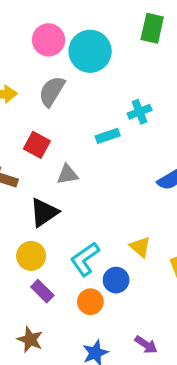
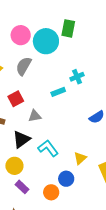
green rectangle: (152, 28) -> (68, 28), moved
red square: (37, 145) -> (16, 99), turned 35
yellow triangle: (140, 247) -> (80, 158), turned 40
cyan L-shape: (85, 259) -> (48, 148), moved, turned 90

